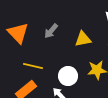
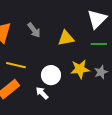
gray arrow: (51, 31) -> (34, 30), turned -77

